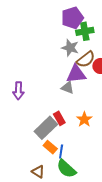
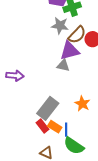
purple arrow: (18, 91) -> (15, 76), turned -78
red rectangle: (59, 118) -> (43, 126), moved
orange star: (84, 119) -> (82, 104), moved

